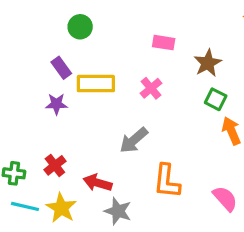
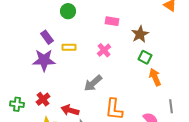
green circle: (80, 27) -> (68, 11), moved
yellow rectangle: (96, 84) -> (69, 47), size x0.6
purple star: (56, 104) -> (44, 60), size x1.6

